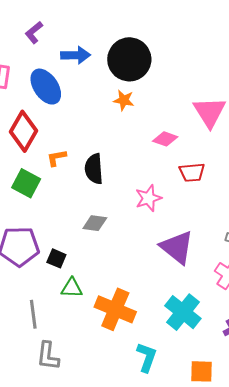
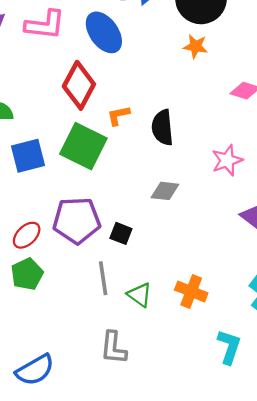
green square: (26, 183) -> (83, 146), size x1.4
green triangle: (72, 288) -> (140, 295), moved, turned 35
orange cross: (115, 309) -> (191, 291), size x0.7
gray line: (33, 314) -> (103, 278), moved

